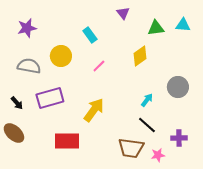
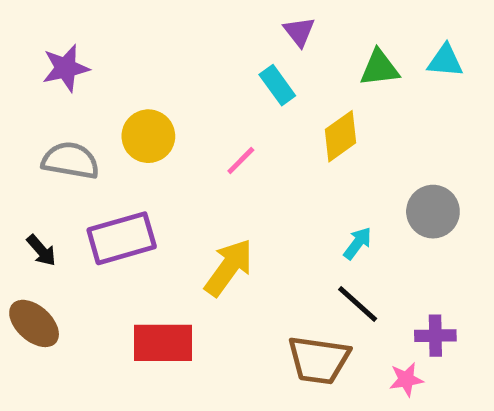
cyan rectangle: (90, 35) -> (277, 85), moved
pink star: (158, 155) -> (406, 379), moved

